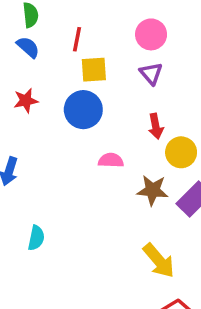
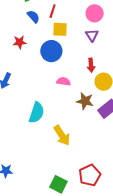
blue semicircle: (28, 47) -> (33, 17), moved
cyan semicircle: (36, 238) -> (37, 113), moved, size x1.5
yellow arrow: (159, 261) -> (62, 135), moved

